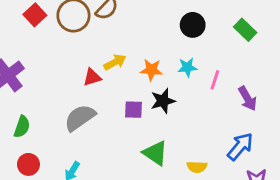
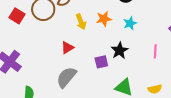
yellow arrow: (115, 62) -> (81, 22), moved, turned 112
orange star: (151, 70) -> (104, 19), moved
pink line: (215, 80) -> (155, 51), moved

